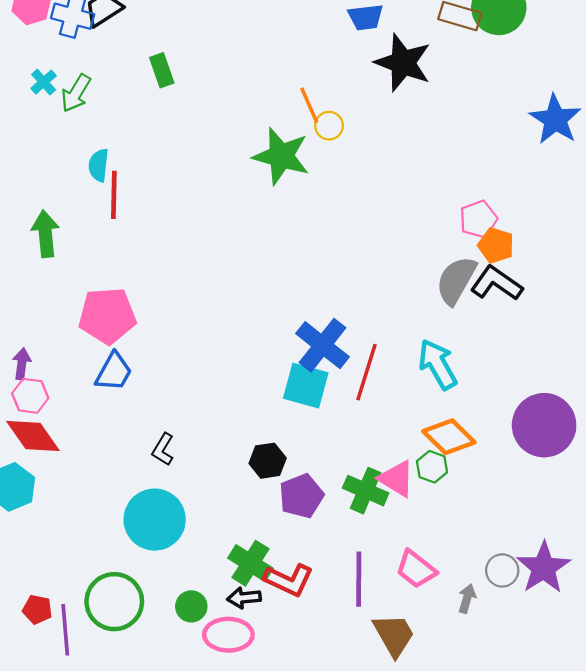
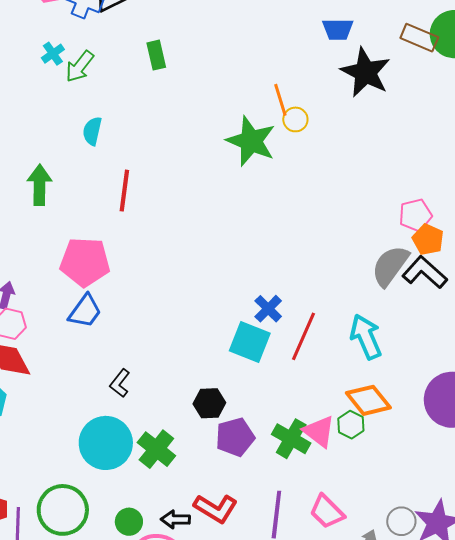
red line: (114, 195) -> (124, 191), moved
blue cross: (323, 345) -> (268, 309), size x0.6
green cross: (251, 563) -> (156, 449), moved

